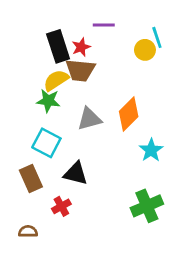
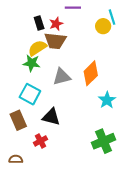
black rectangle: (58, 46) -> (39, 23), size x0.6

